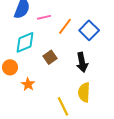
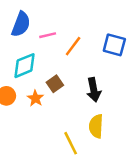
blue square: (89, 30) -> (114, 45), moved, turned -30
orange star: (28, 84) -> (35, 98), moved

